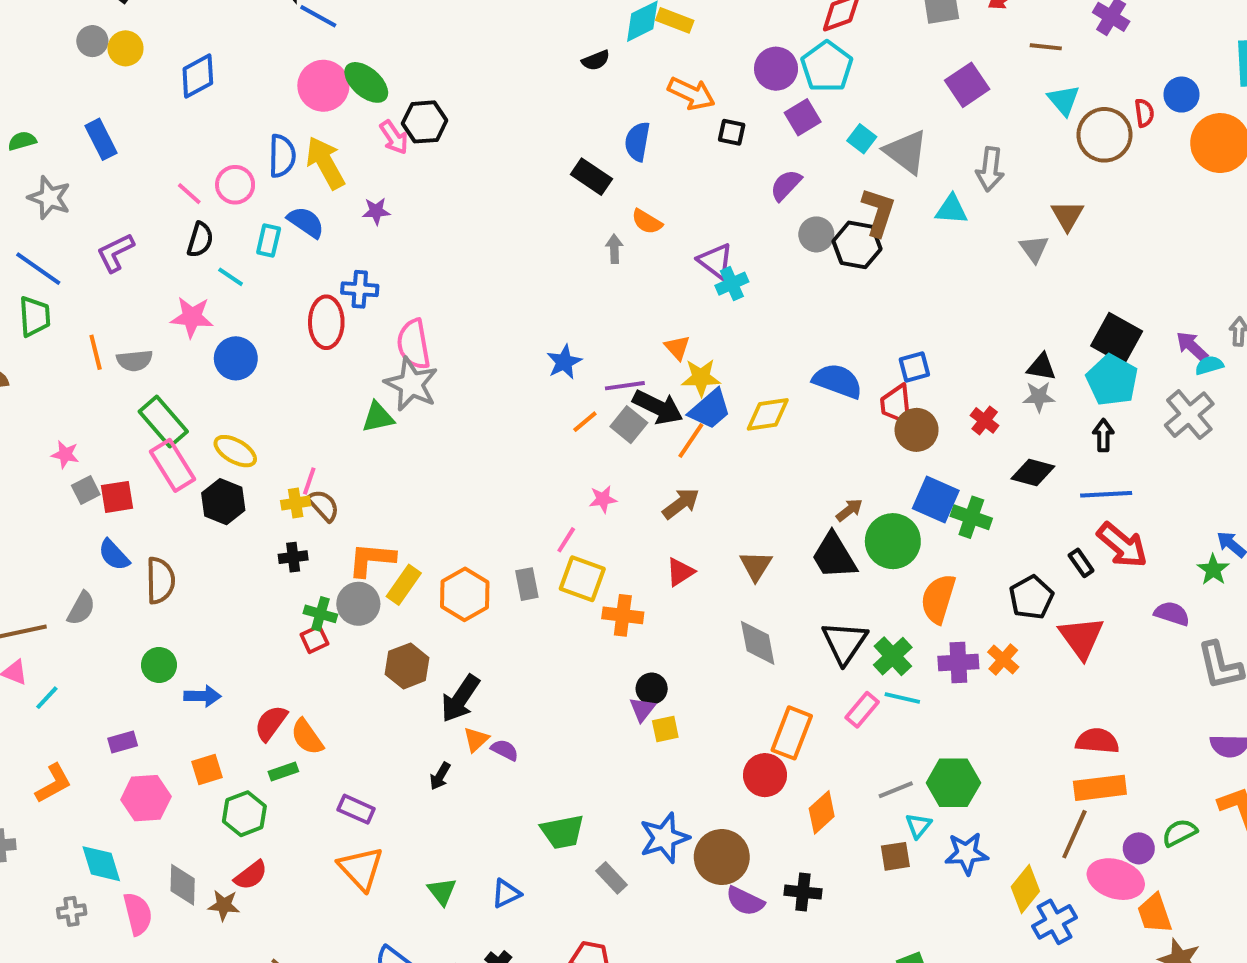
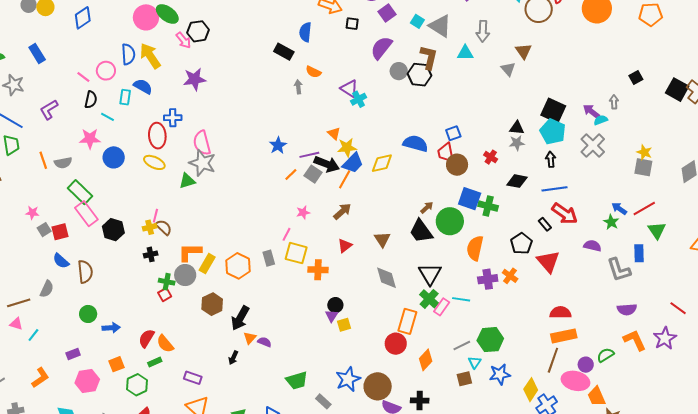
purple semicircle: (786, 185) -> (381, 48), size x1.4
purple star: (376, 211) -> (195, 79), moved, size x1.6
yellow ellipse: (235, 451) -> (154, 162), moved
green cross: (893, 656) -> (429, 299), moved

